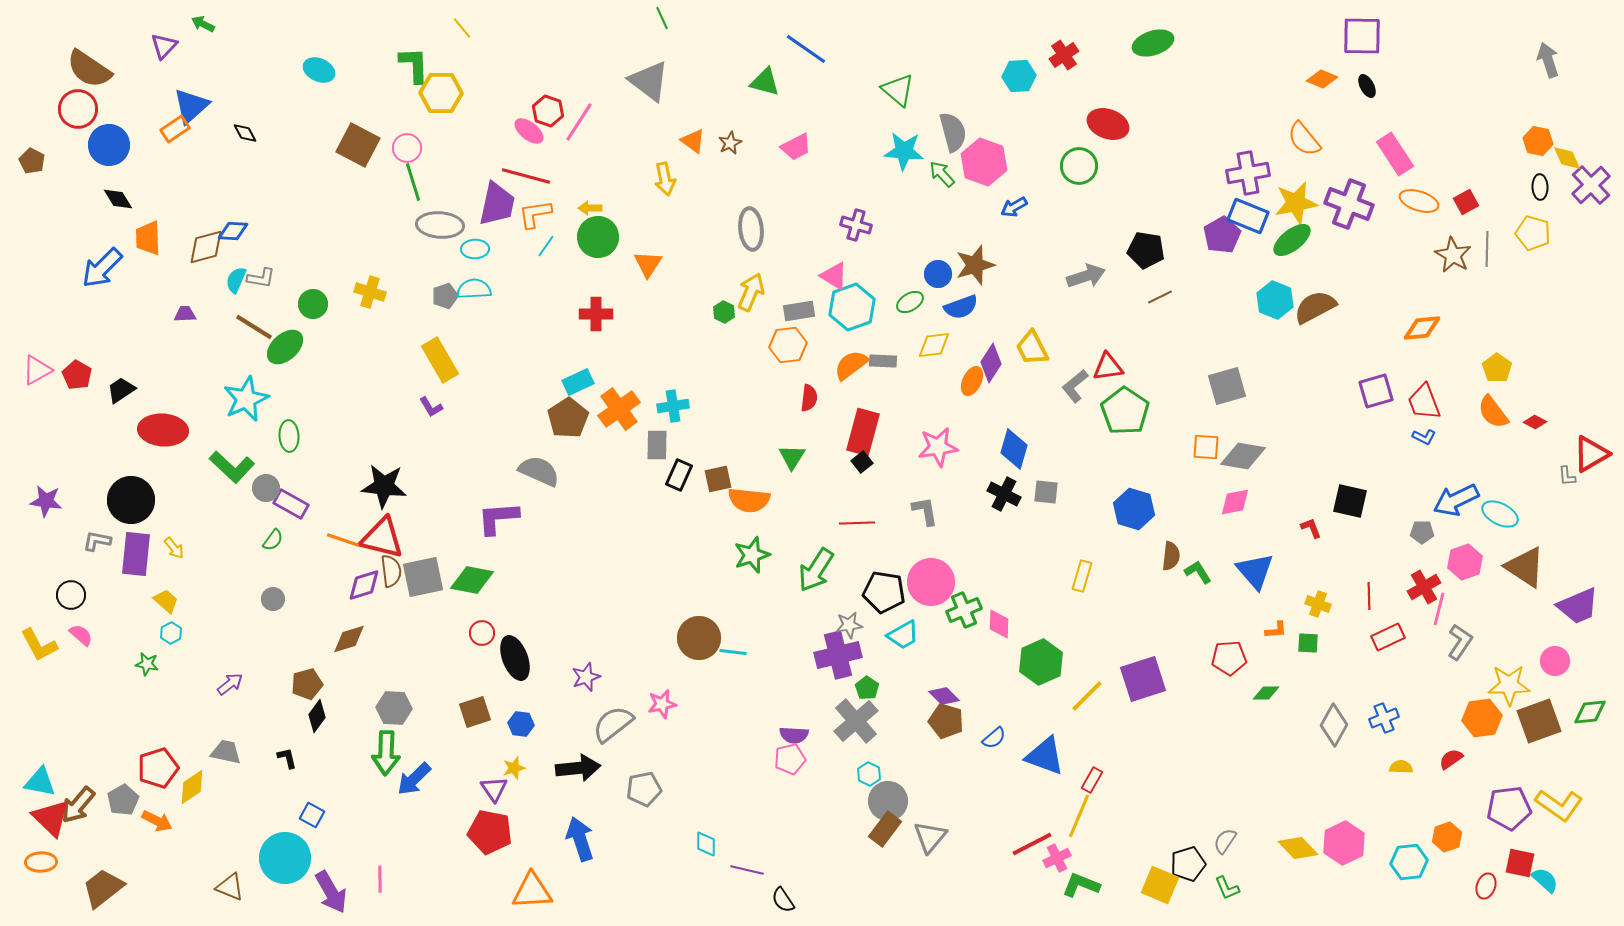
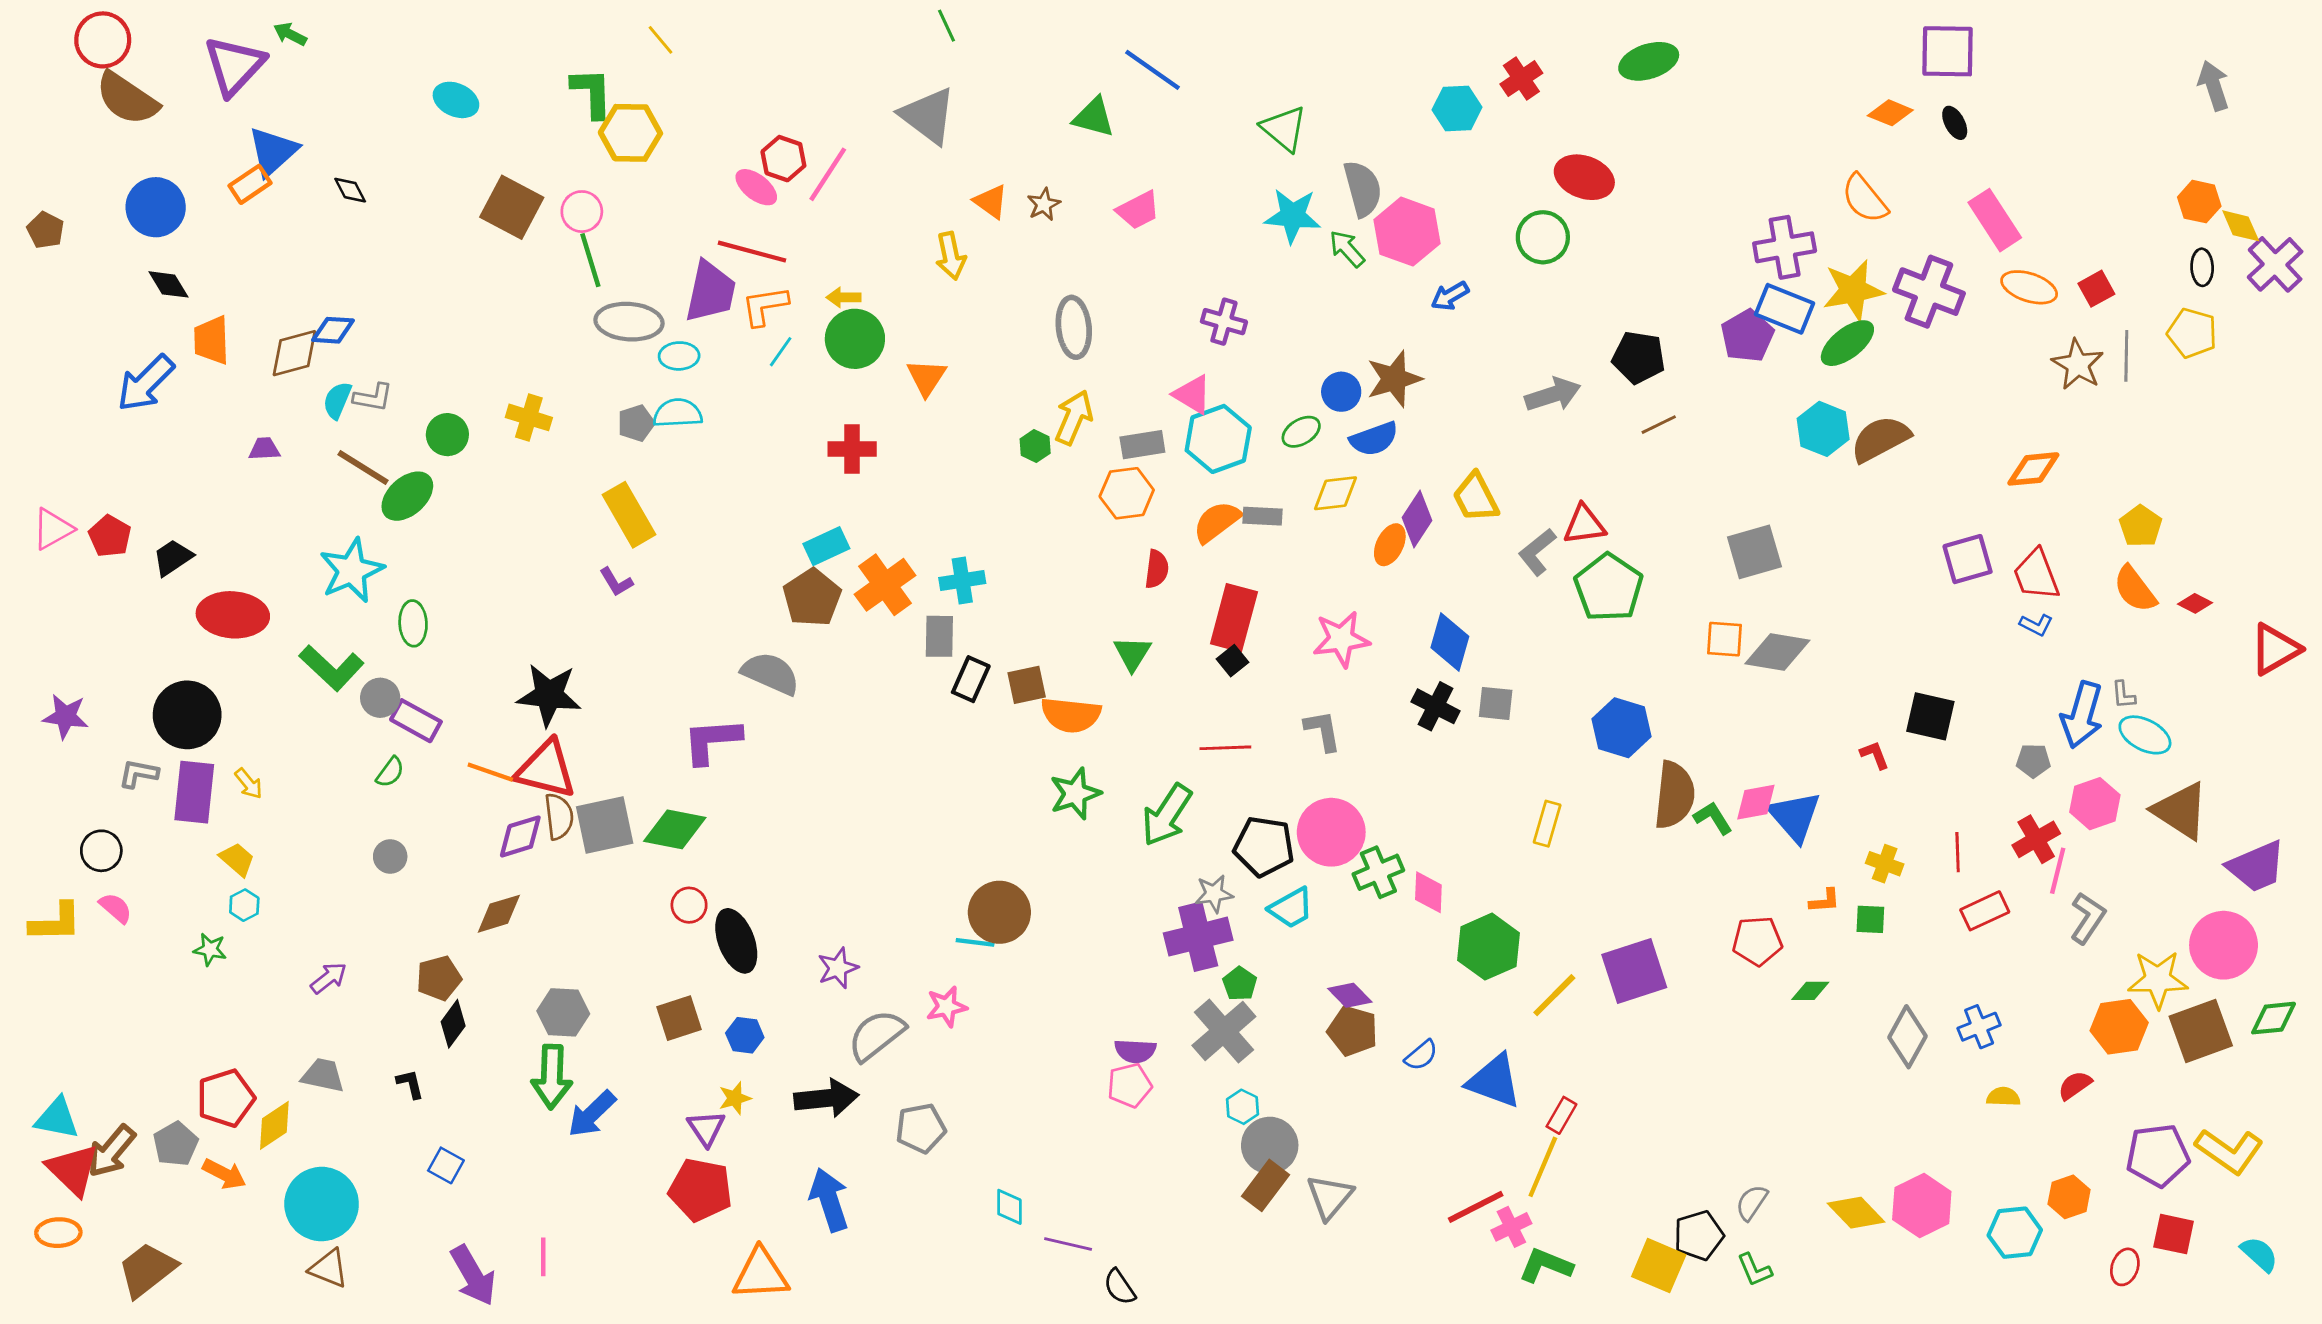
purple triangle: (164, 46) -> (234, 66), size x1.6
red circle: (78, 109) -> (103, 40), moved
gray L-shape: (1567, 476) -> (2123, 695), moved
blue arrow: (1456, 500) -> (2082, 715), turned -48
pink diamond: (1235, 502) -> (1756, 802), moved
brown semicircle: (1171, 556) -> (1674, 795), size x1.6
yellow L-shape: (39, 645) -> (56, 922), turned -63
cyan line: (733, 652) -> (975, 942), moved
pink circle: (1555, 661) -> (2224, 945), size x1.6
cyan circle: (285, 858) -> (322, 1204), moved
cyan semicircle: (1545, 880) -> (2259, 1254), moved

